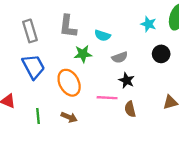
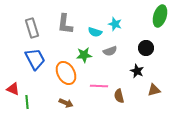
cyan star: (148, 24) -> (115, 24), moved
green star: (83, 54) -> (84, 55), moved
black star: (127, 80) -> (137, 71), moved
green line: (38, 116) -> (27, 102), moved

